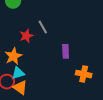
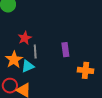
gray line: (43, 27) -> (35, 51), moved, turned 32
cyan triangle: (18, 73) -> (28, 66), moved

